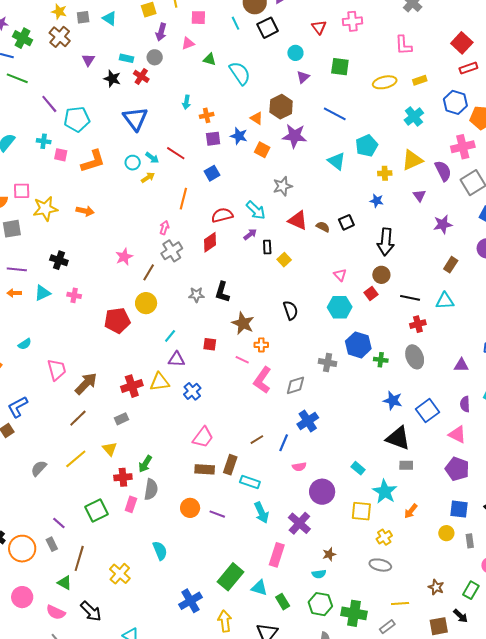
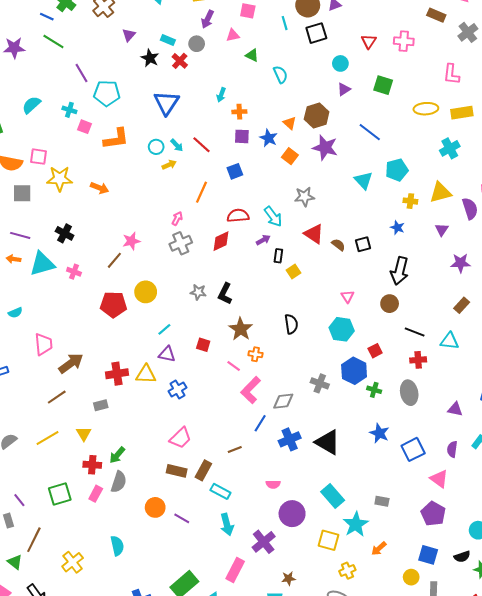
cyan semicircle: (240, 73) -> (280, 74), size x0.7
yellow rectangle: (420, 80) -> (462, 113), size x1.5
brown line: (149, 272) -> (114, 260), moved
cyan triangle: (42, 293) -> (42, 264), size x1.5
red square: (371, 294) -> (375, 351), moved
black triangle: (398, 438) -> (328, 442), moved
blue line: (284, 443) -> (260, 423), moved
cyan rectangle: (358, 468) -> (333, 496), size x1.6

